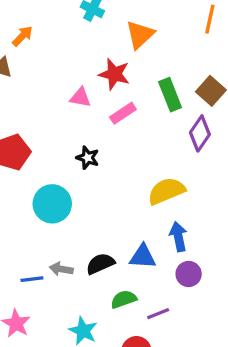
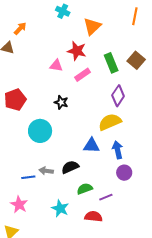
purple diamond: (200, 133) -> (118, 96), moved
blue triangle: (143, 257) -> (91, 145), moved

